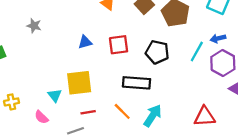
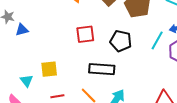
blue triangle: (85, 42) -> (22, 30), moved
yellow square: (79, 83) -> (49, 69), size x0.7

